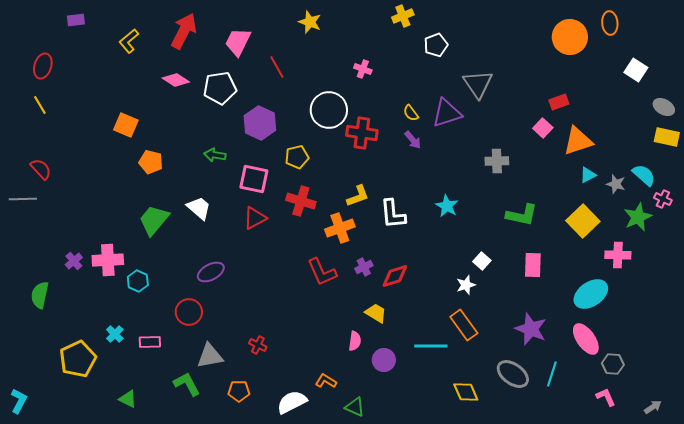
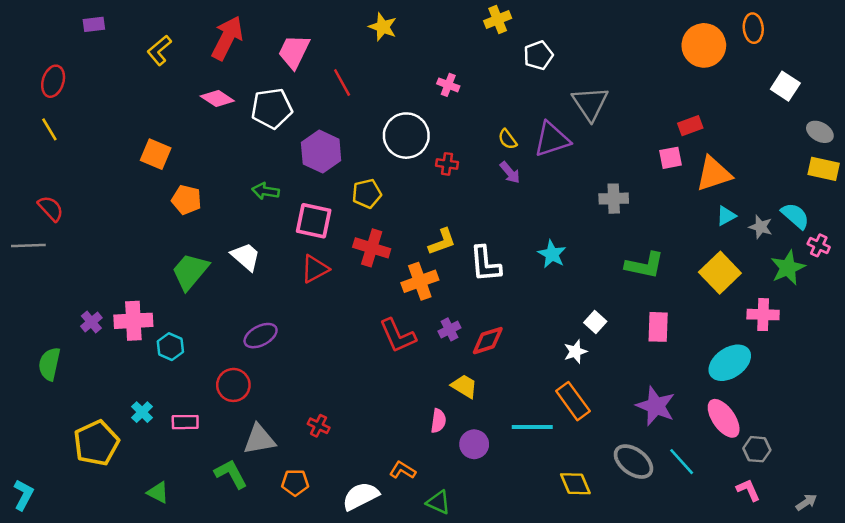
pink square: (543, 128) -> (670, 158), turned 36
red cross: (362, 133) -> (447, 164), size x0.6
cyan line: (552, 374) -> (682, 462), turned -60

